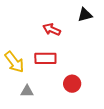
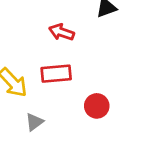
gray triangle: (27, 91) -> (34, 122), turned -32

